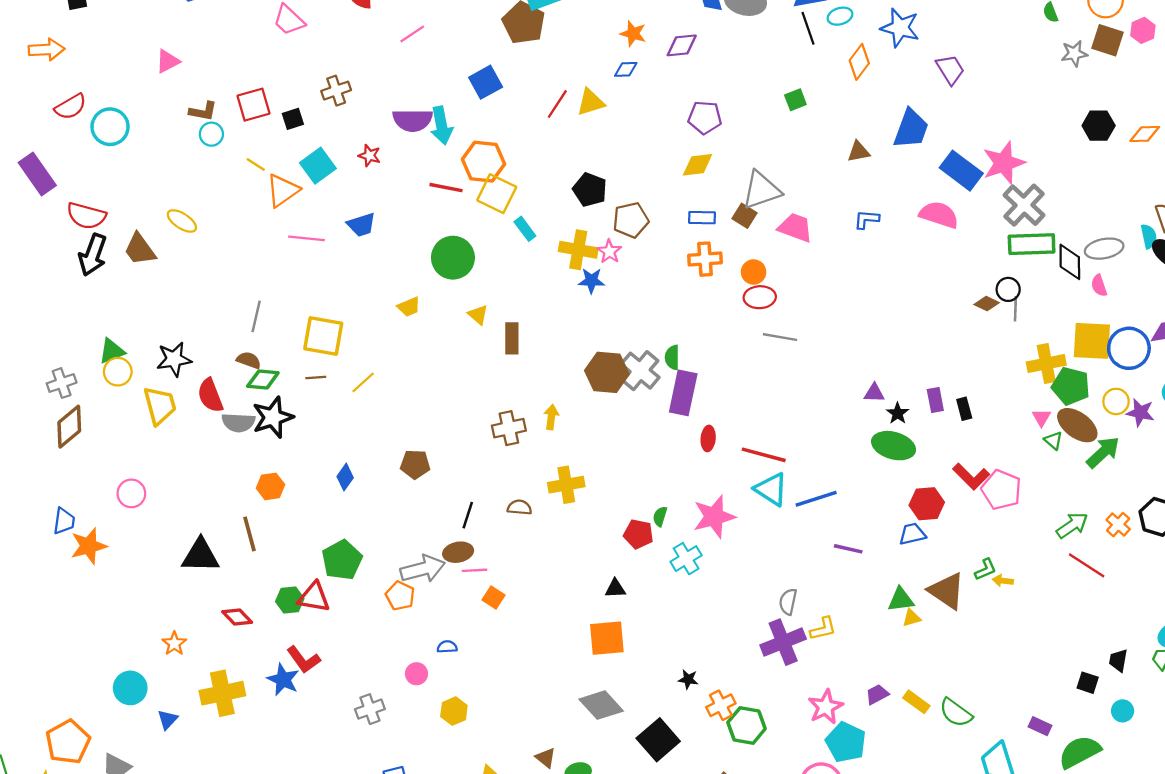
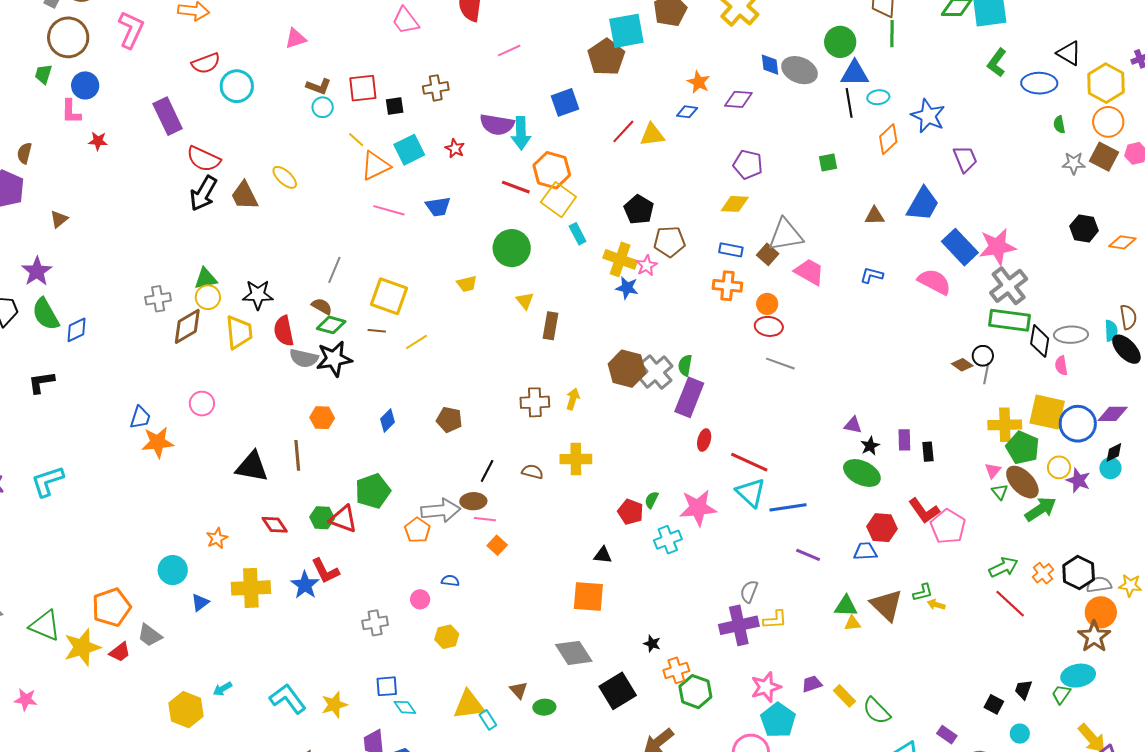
brown diamond: (69, 427) -> (187, 326), moved

